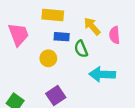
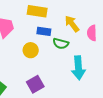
green semicircle: (81, 49) -> (61, 44), turned -56
cyan arrow: (102, 74) -> (78, 68), turned -100

